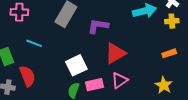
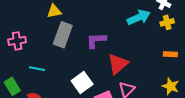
orange rectangle: (169, 53) -> (170, 54), turned 32

